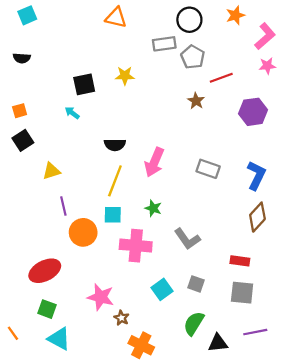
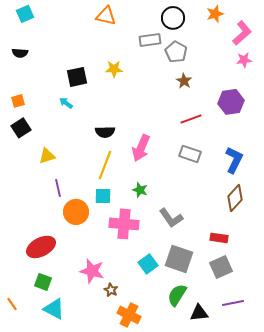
red line: (221, 78) -> (191, 119), moved
brown star: (196, 101) -> (184, 81), moved
gray square: (196, 284) -> (179, 259), size x1.8
gray square: (242, 293) -> (221, 267), turned -30

